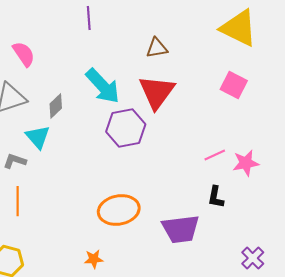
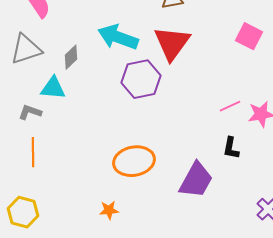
cyan arrow: (103, 86) -> (118, 37), turned 153
cyan triangle: (38, 137) -> (53, 88), turned -44
purple trapezoid: (181, 229) -> (196, 180), turned -54

